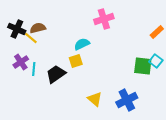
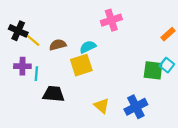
brown semicircle: (38, 28) -> (58, 45), moved
yellow square: (76, 61) -> (81, 65), size x1.5
purple cross: (21, 62) -> (22, 66), turned 35
black trapezoid: (56, 74) -> (53, 94), moved, turned 40

